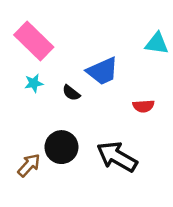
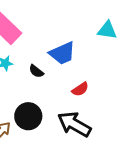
red semicircle: (143, 106) -> (80, 89), moved, turned -30

